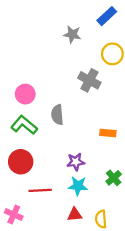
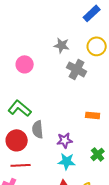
gray star: (72, 34) -> (62, 45), moved
pink circle: (25, 94) -> (25, 64), moved
gray semicircle: (57, 115) -> (38, 129), moved
red line: (40, 190) -> (21, 165), moved

